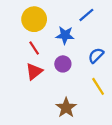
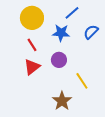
blue line: (86, 15) -> (72, 13), moved
blue semicircle: (96, 55) -> (91, 32), moved
yellow line: (98, 86) -> (82, 81), moved

